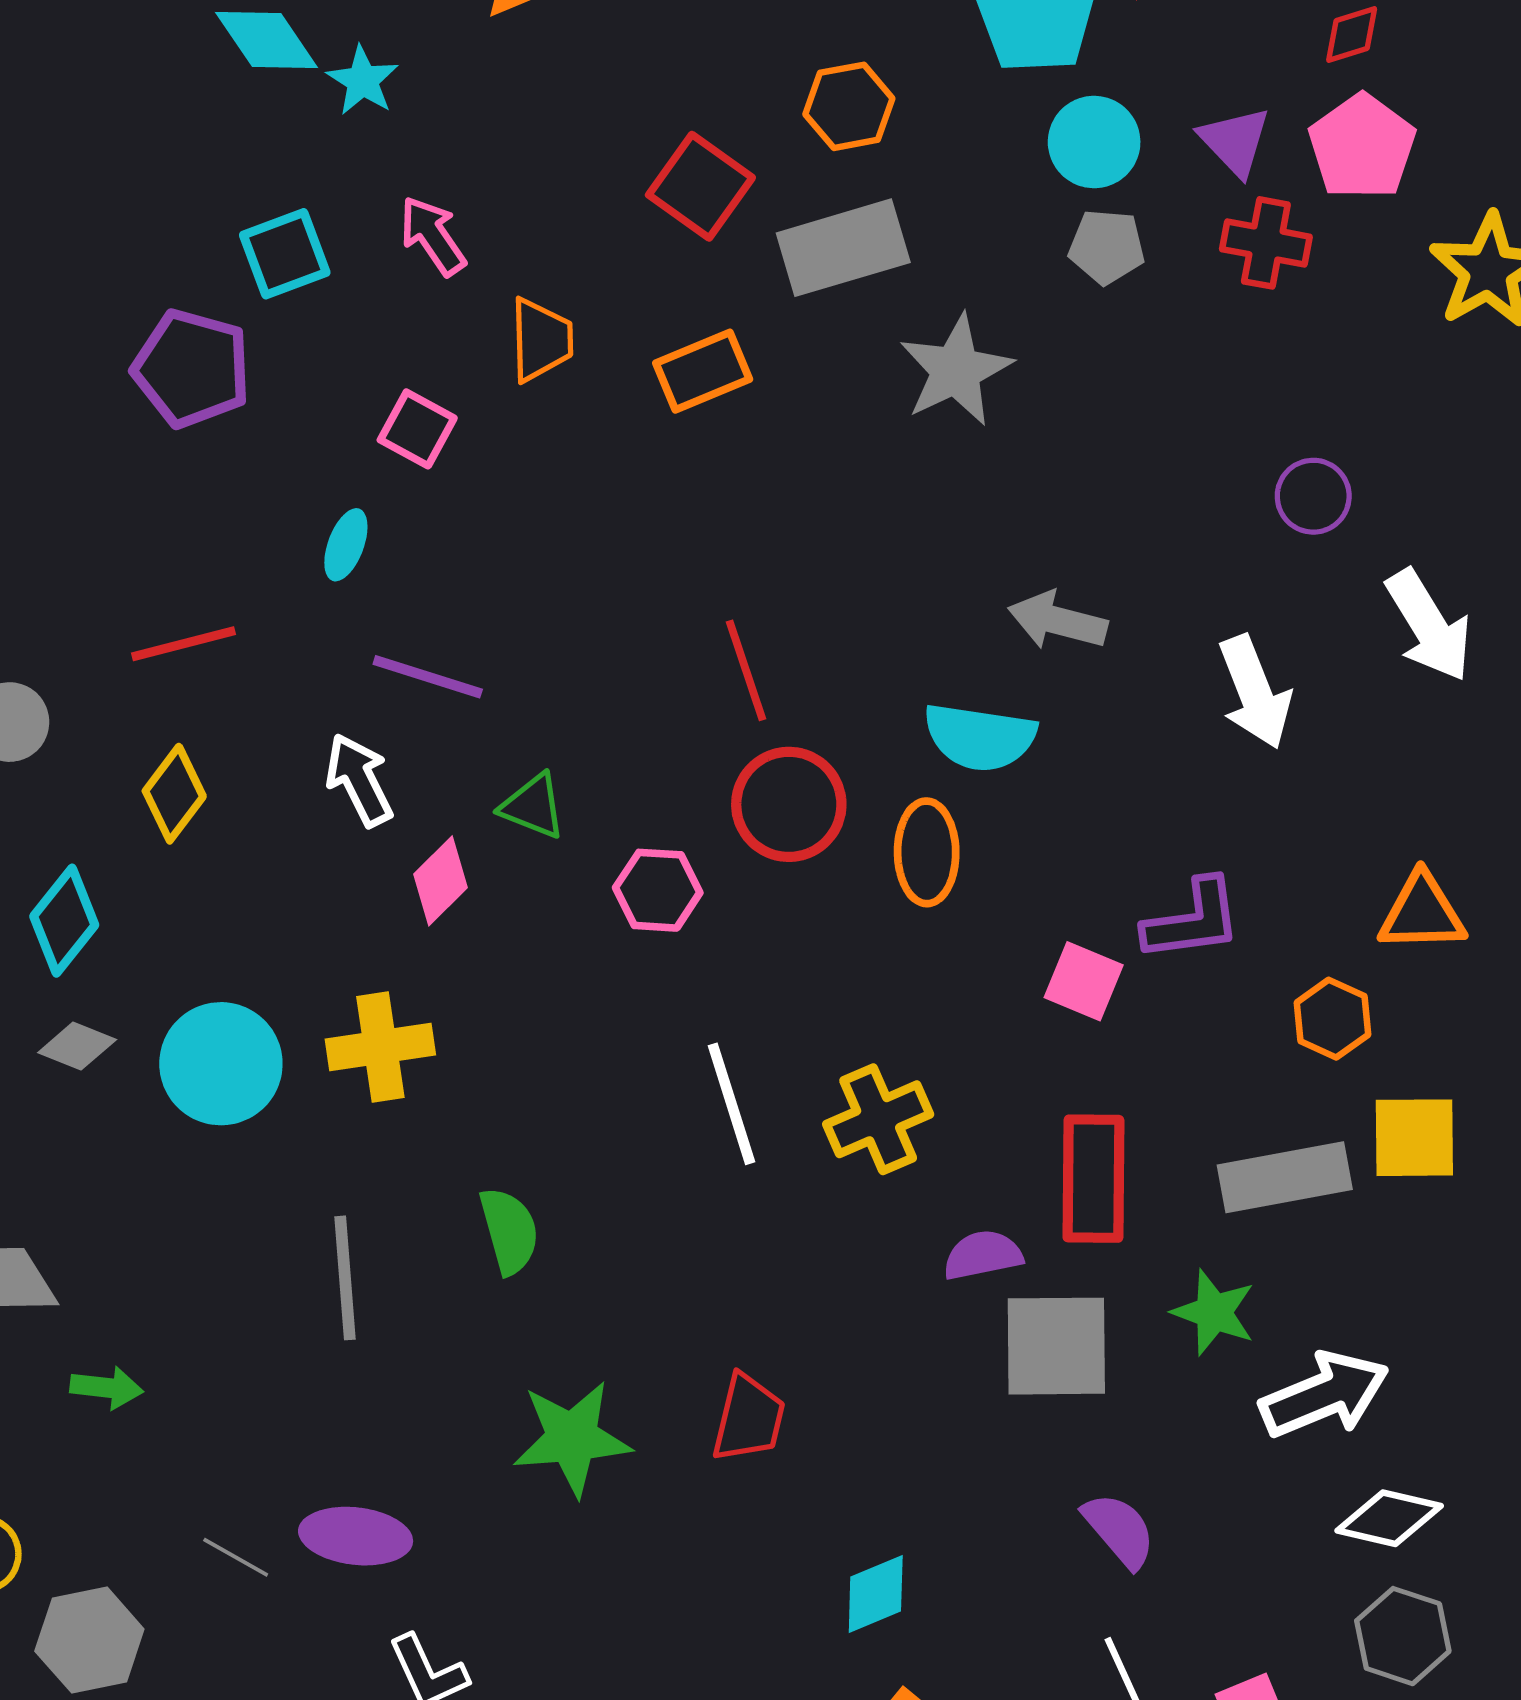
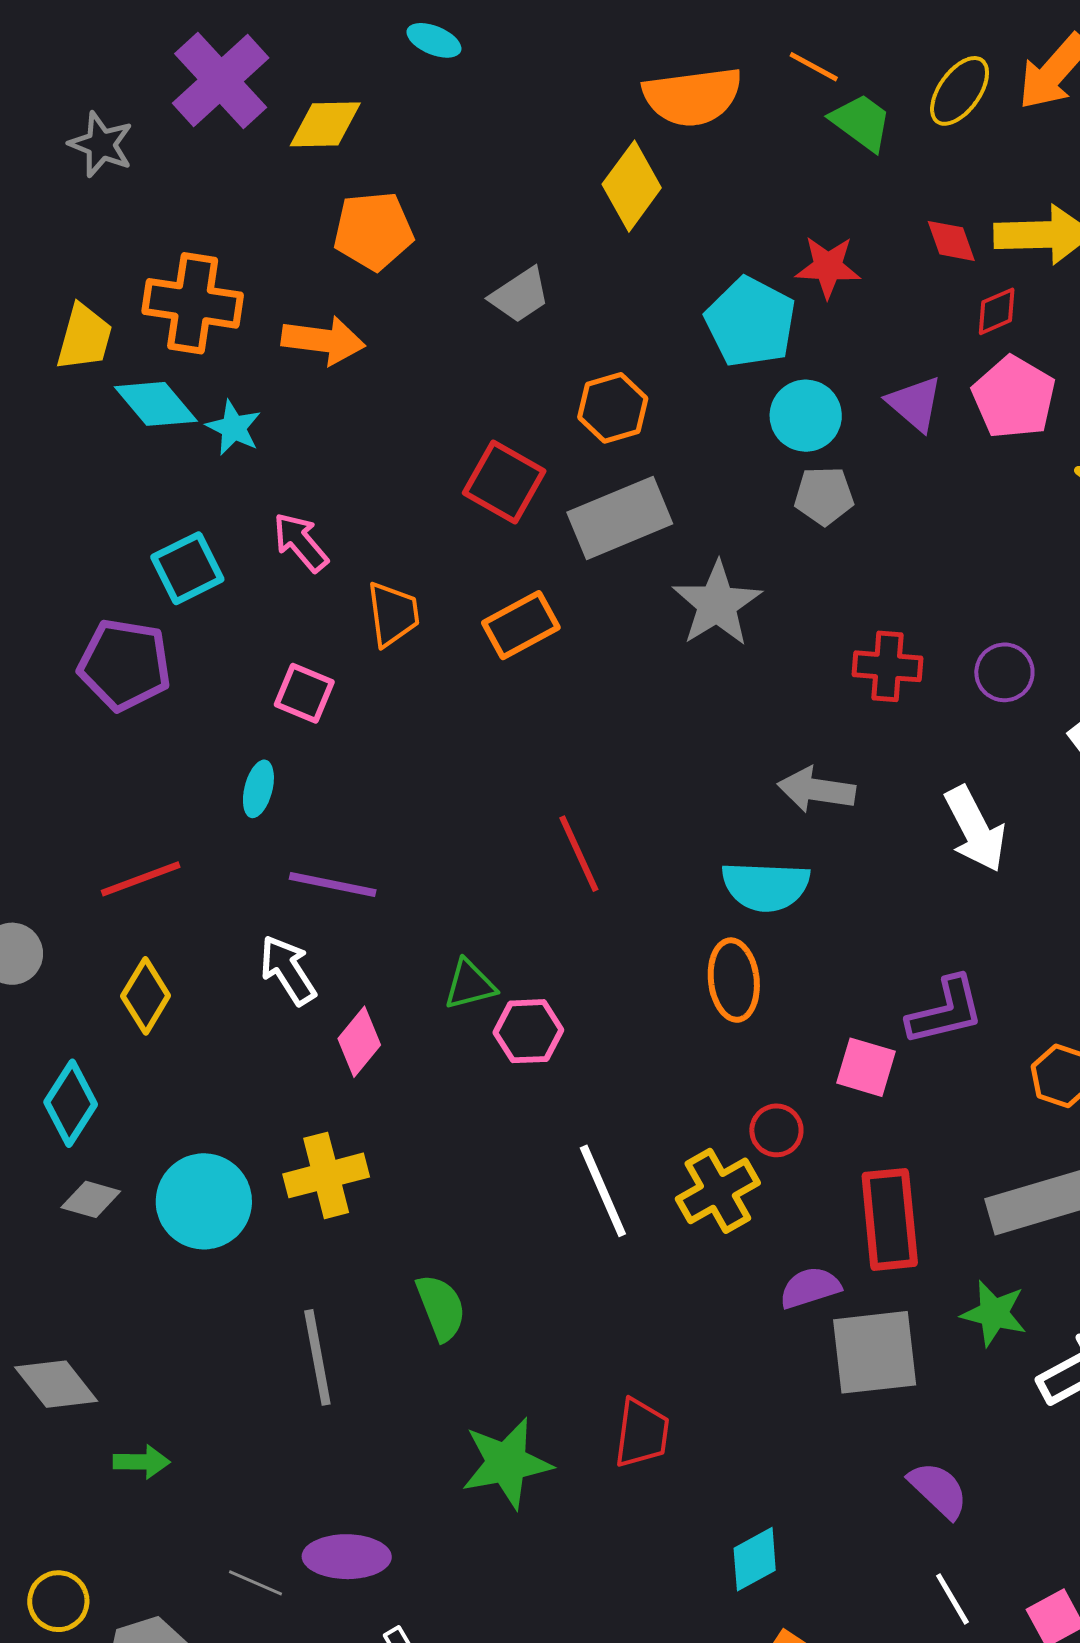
red cross: (1266, 243) -> (888, 666), moved
red circle: (789, 804) -> (776, 1130), moved, size x0.6
green triangle: (533, 806) -> (470, 985), moved, turned -30

